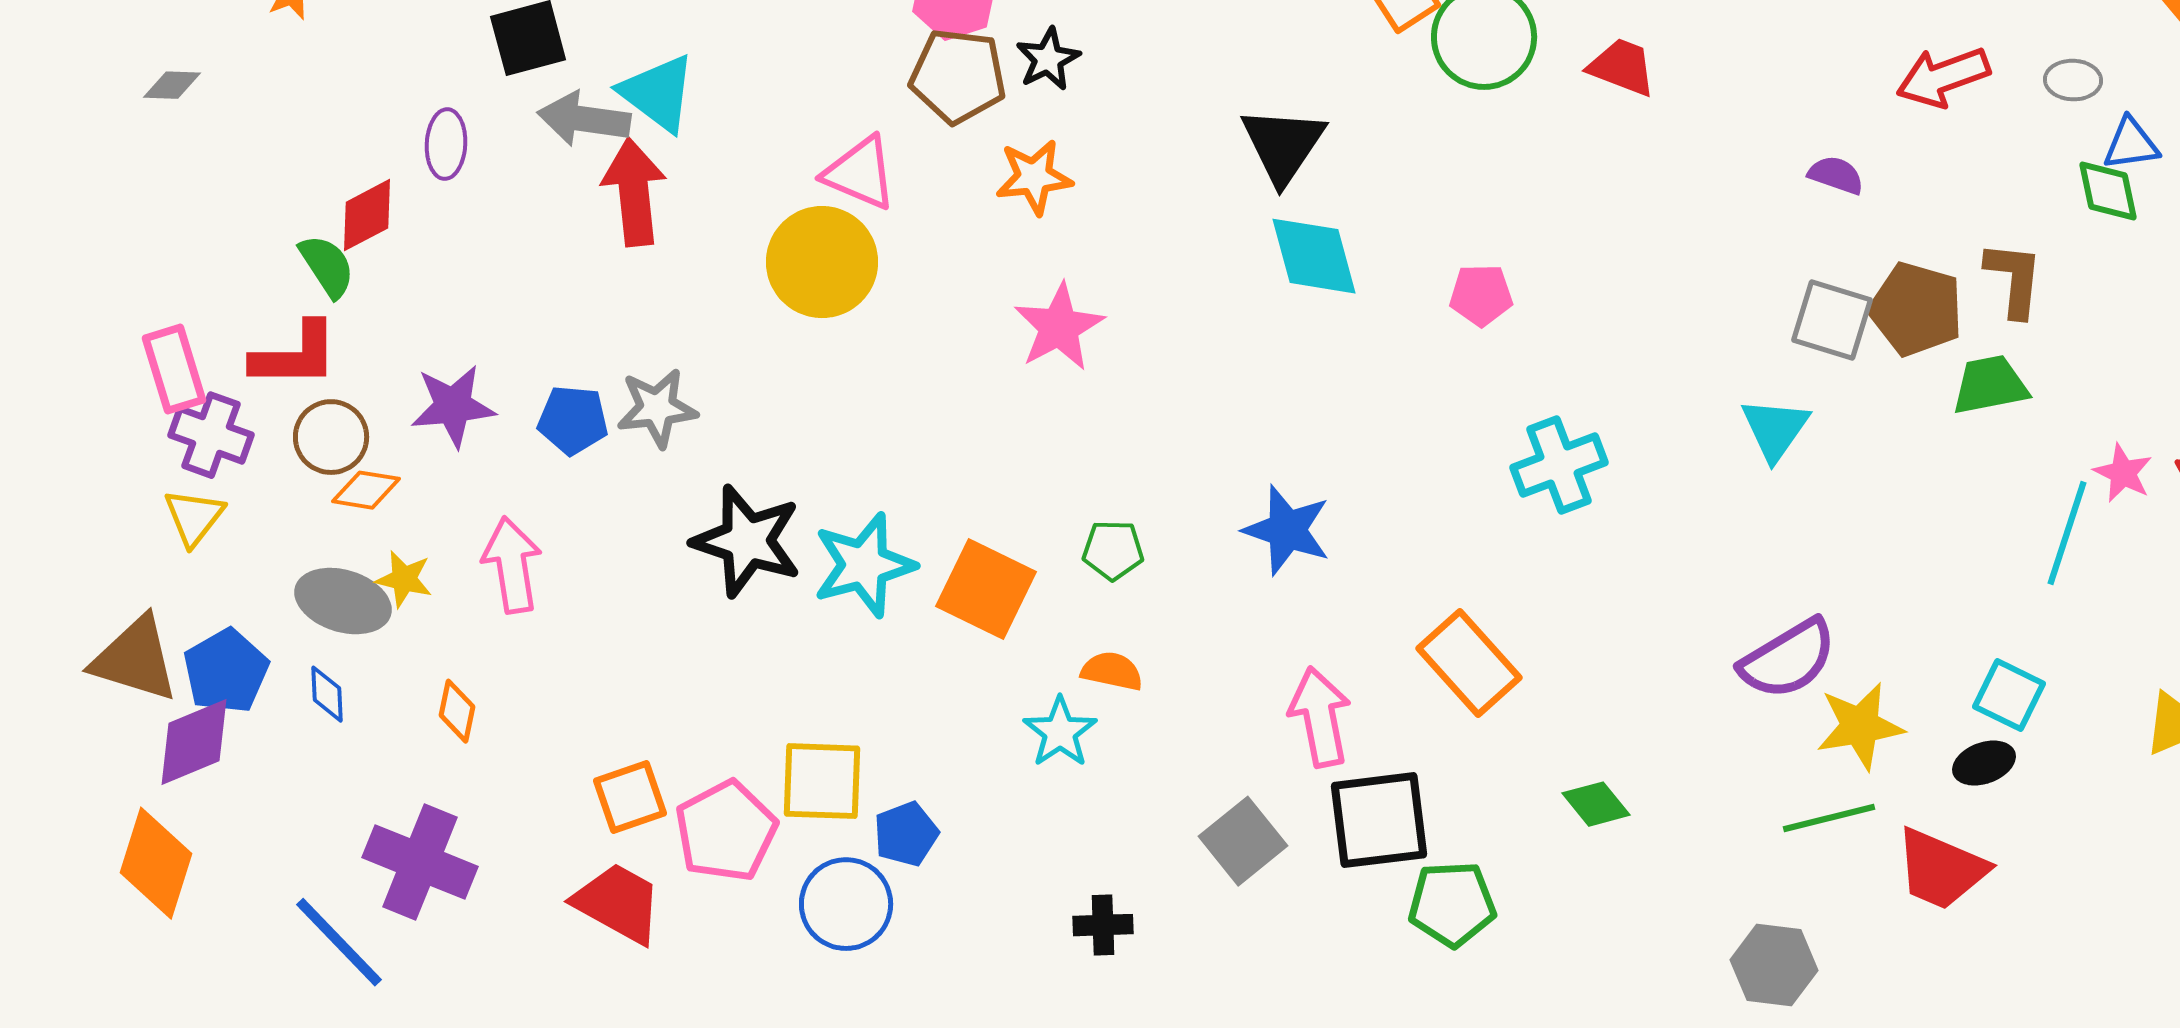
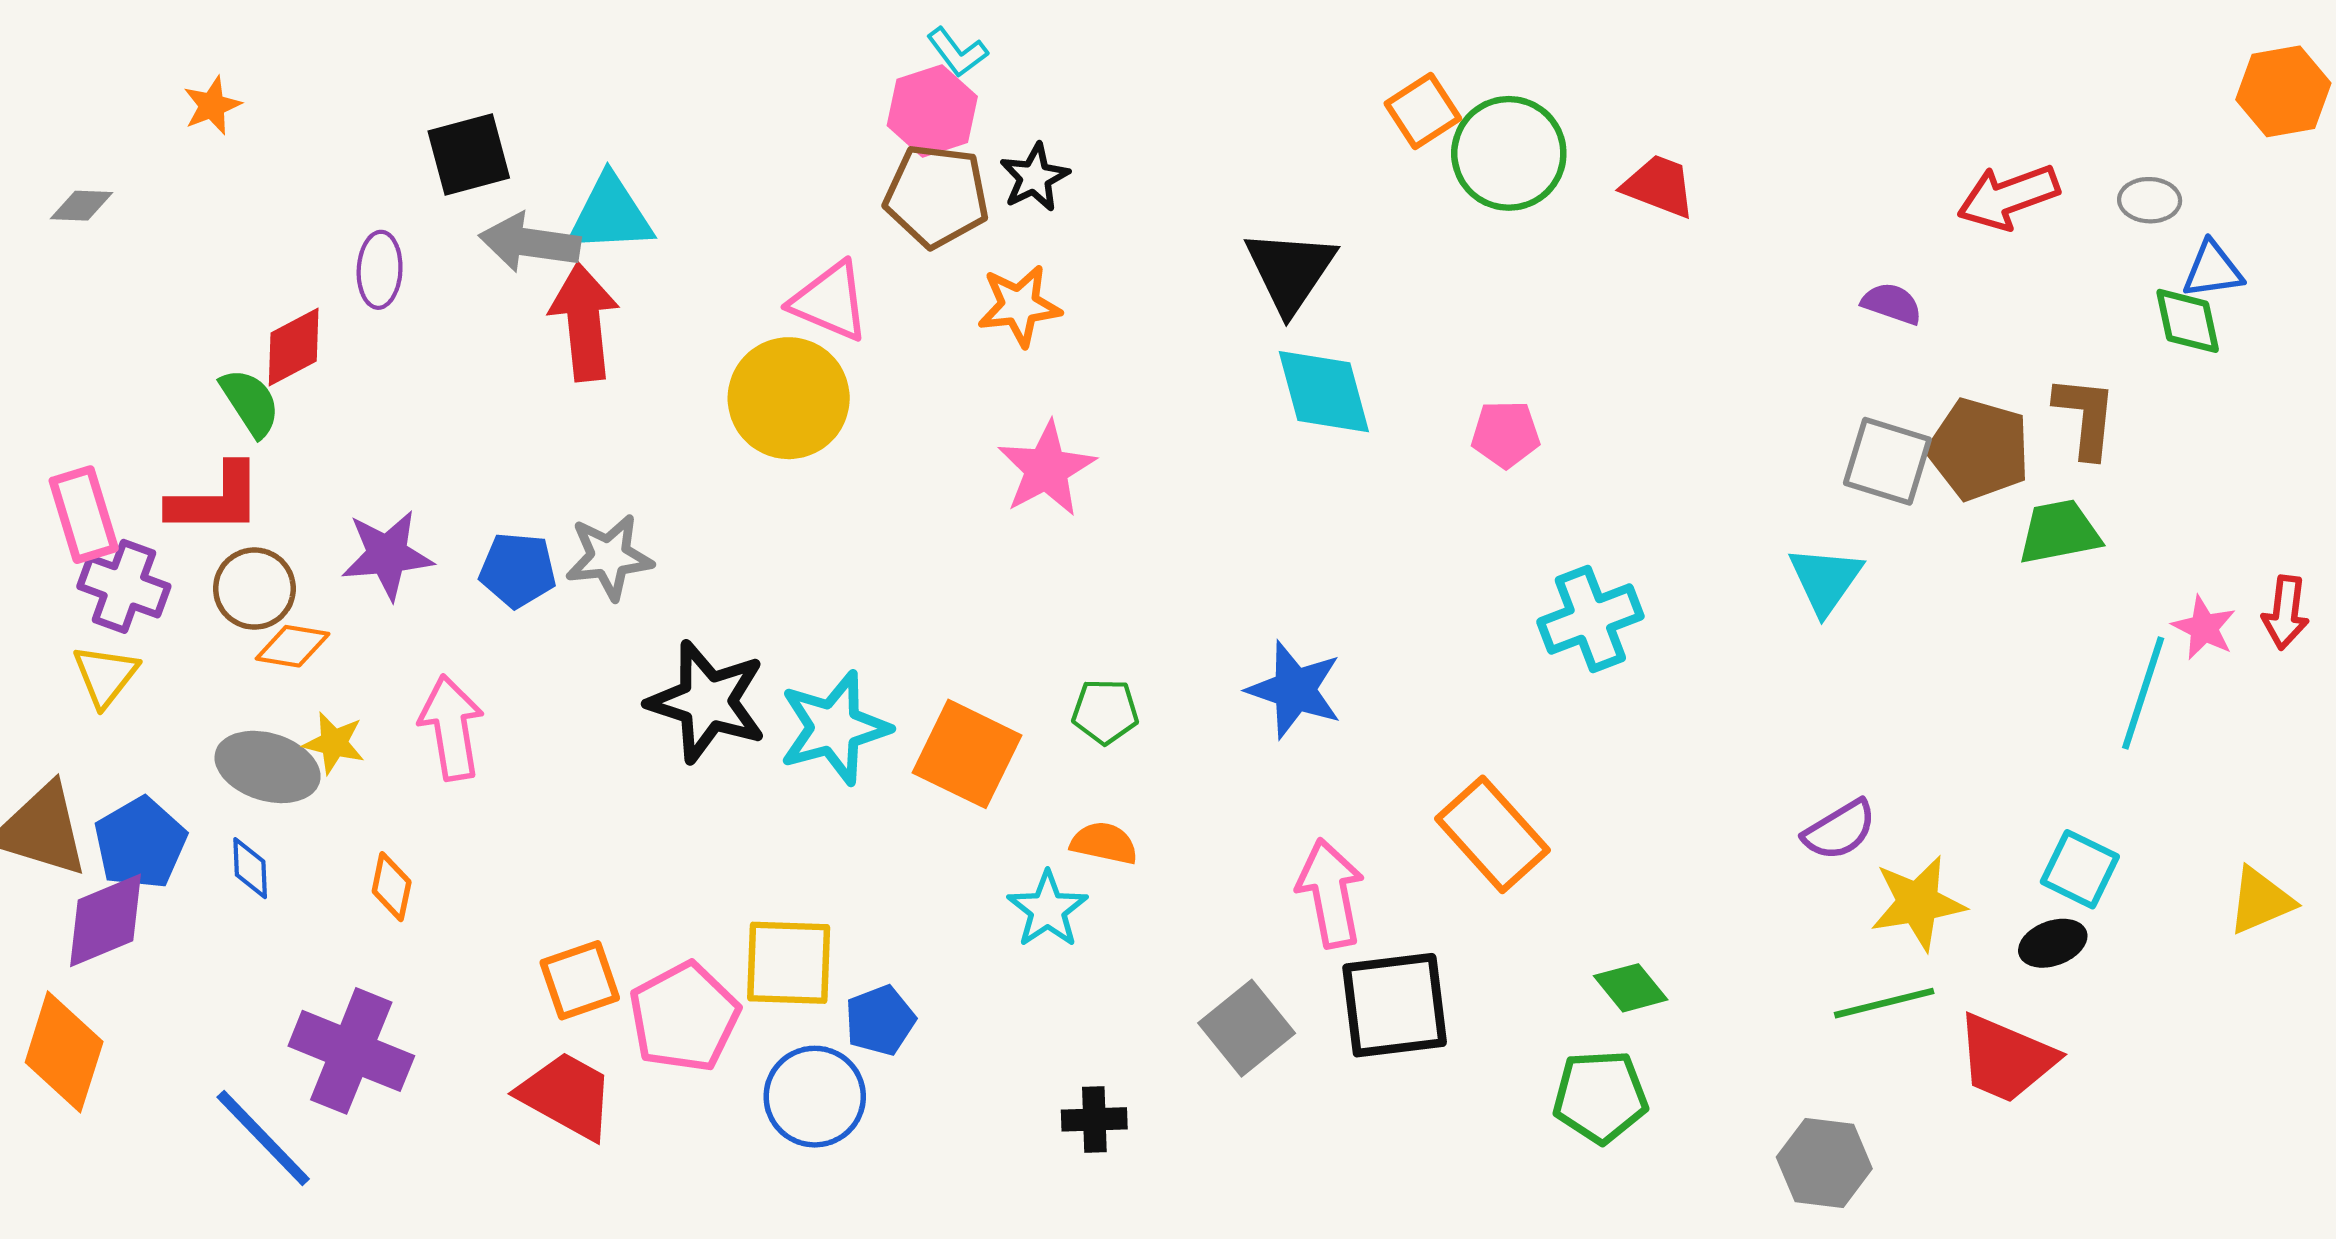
cyan triangle: (658, 93) -> (610, 214), turned -40
purple semicircle: (1788, 659) -> (1840, 830), size x0.7
green pentagon: (1452, 904) -> (1600, 1097), moved

